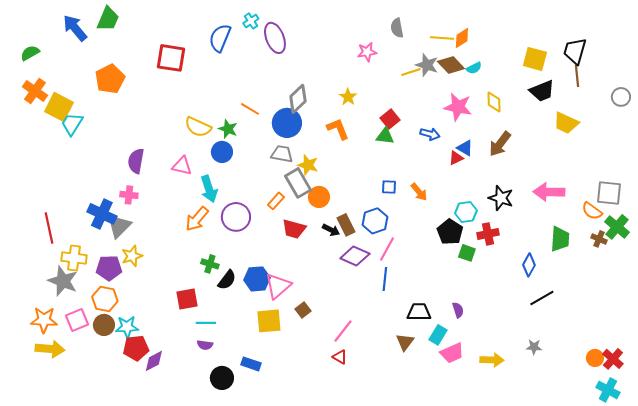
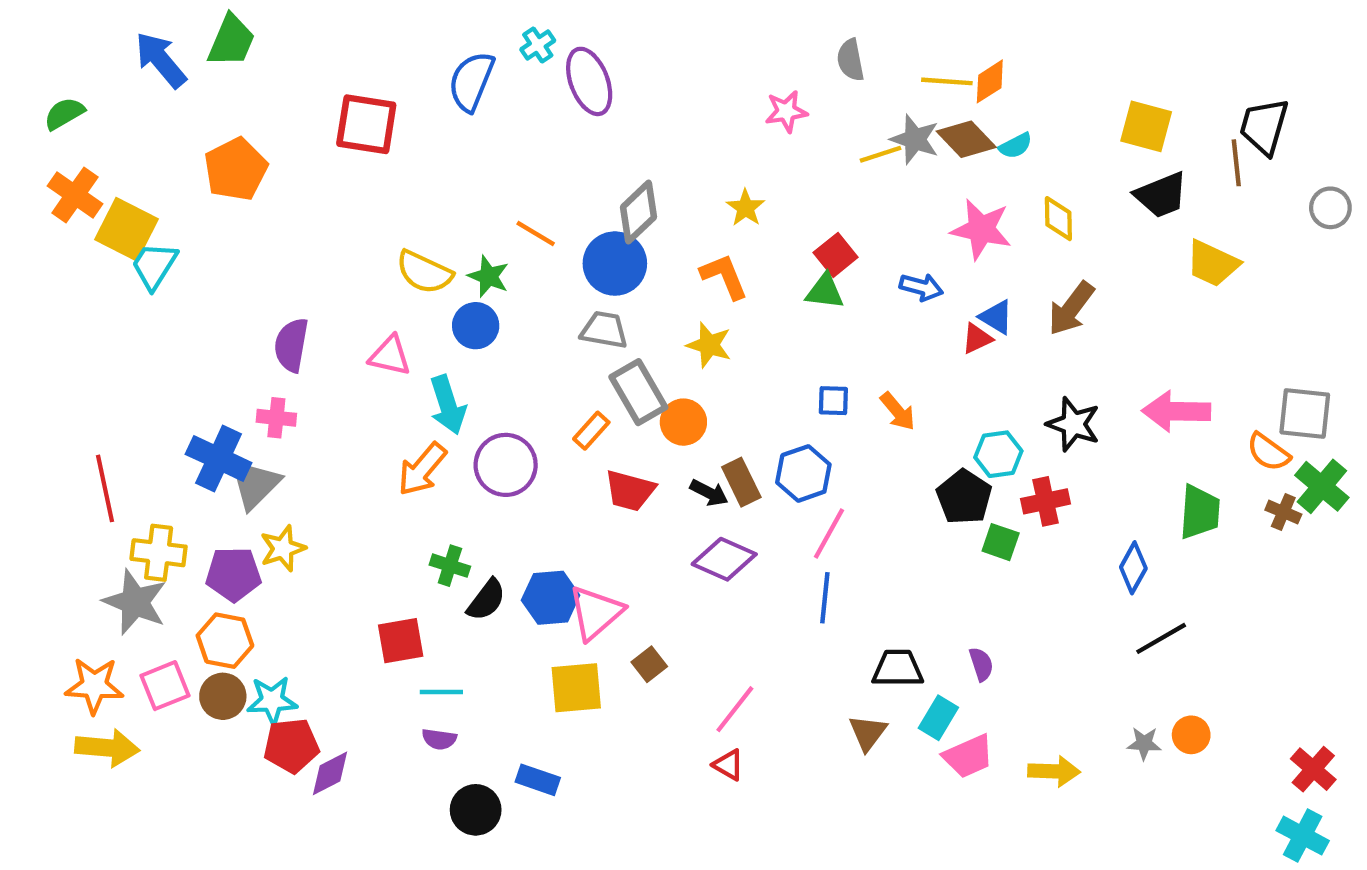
black trapezoid: (575, 51) -> (1264, 126), moved
yellow star: (308, 165) -> (709, 345), moved
purple diamond: (355, 256) -> (724, 559), moved
orange circle: (595, 358) -> (1191, 735), moved

